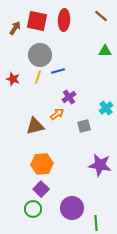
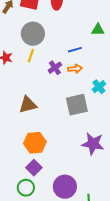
blue line: (58, 71) -> (75, 50), moved
purple cross: (69, 97) -> (55, 68), moved
orange arrow: (57, 114) -> (75, 69), moved, turned 32
gray square: (84, 126) -> (77, 105), size x1.6

